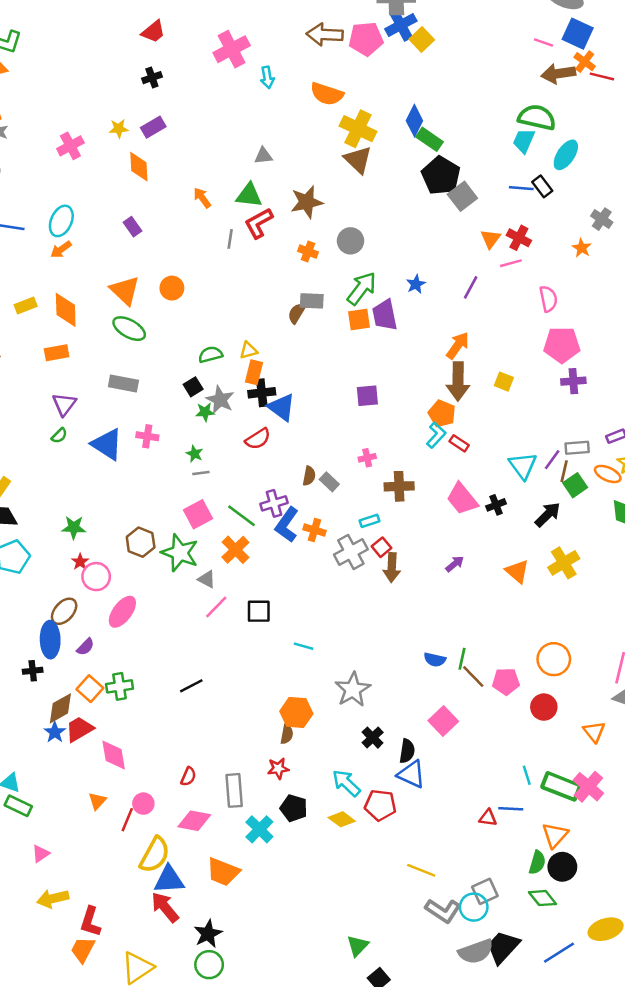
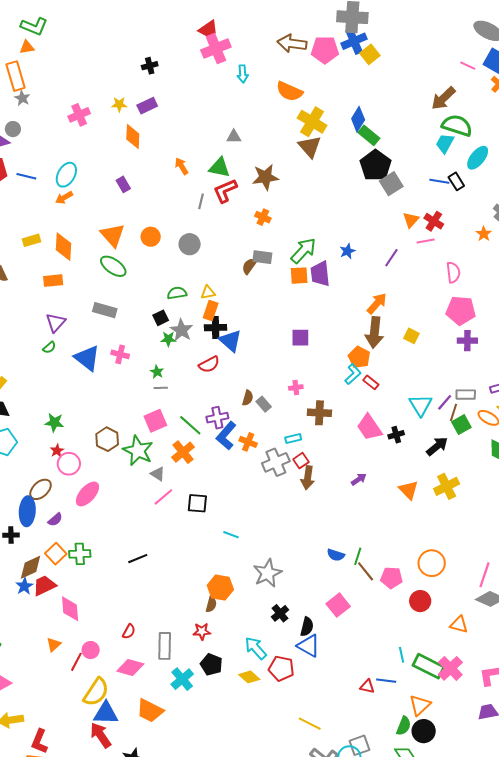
red trapezoid: (153, 32) -> (208, 29), moved
brown arrow: (558, 74) -> (443, 98), moved, turned -40
gray circle: (351, 241) -> (190, 244), moved
orange triangle: (594, 732) -> (459, 625), turned -42

